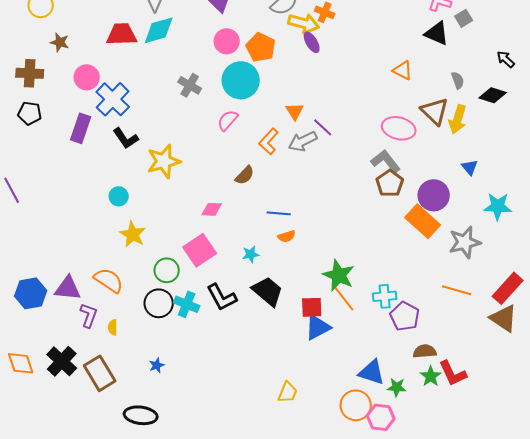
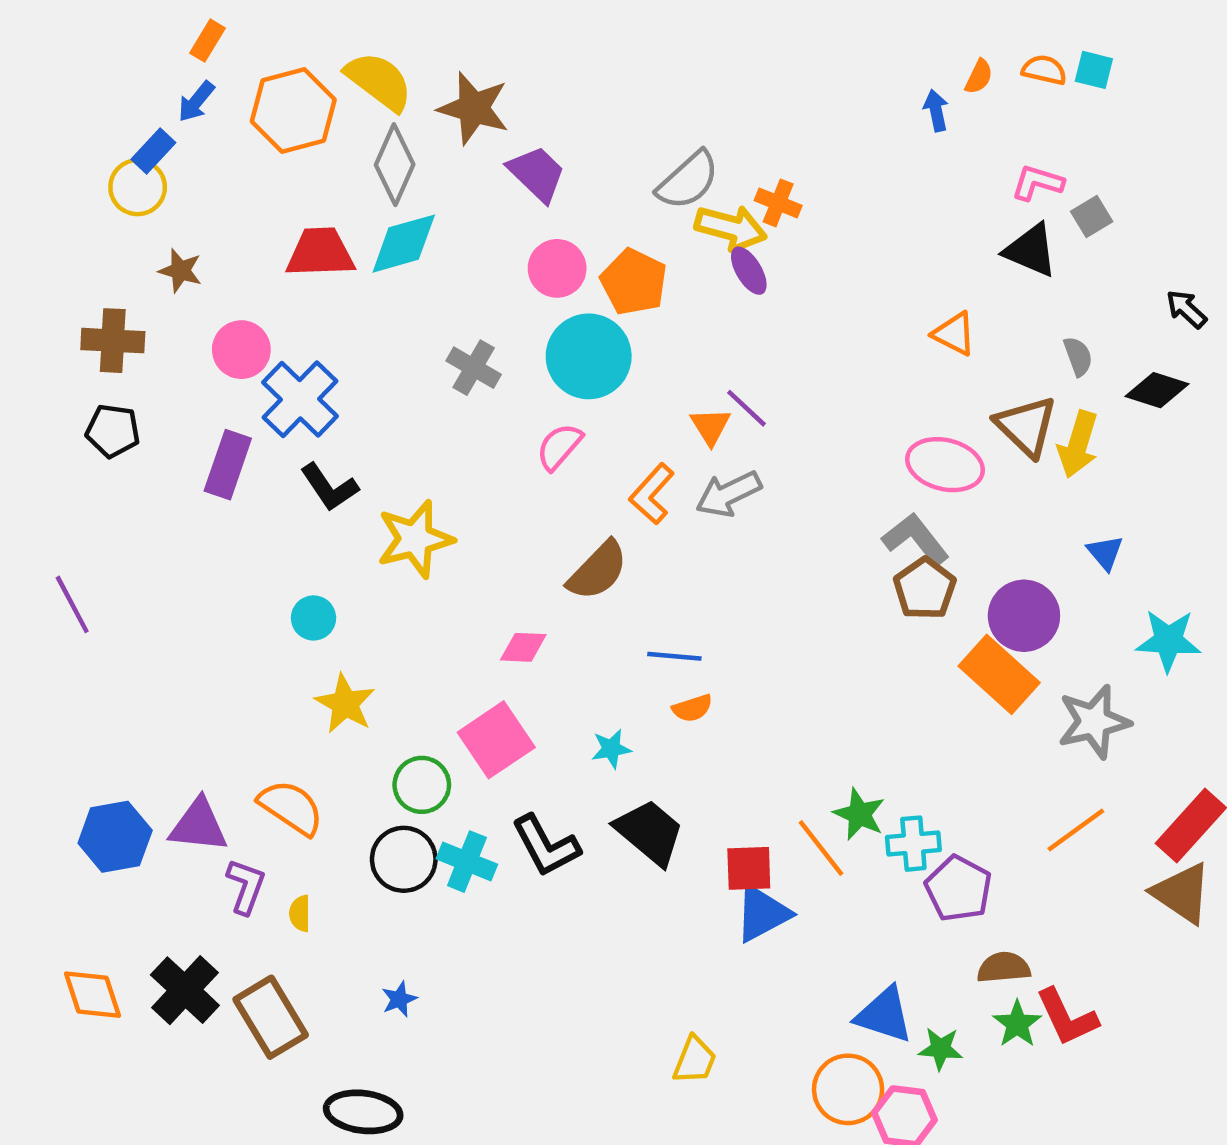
purple line: (323, 127) -> (747, 408), moved
brown semicircle: (245, 175) -> (598, 571), size x1.4
green star: (339, 275) -> (859, 814), moved, size x0.7
orange line: (457, 290) -> (1076, 830), turned -52

